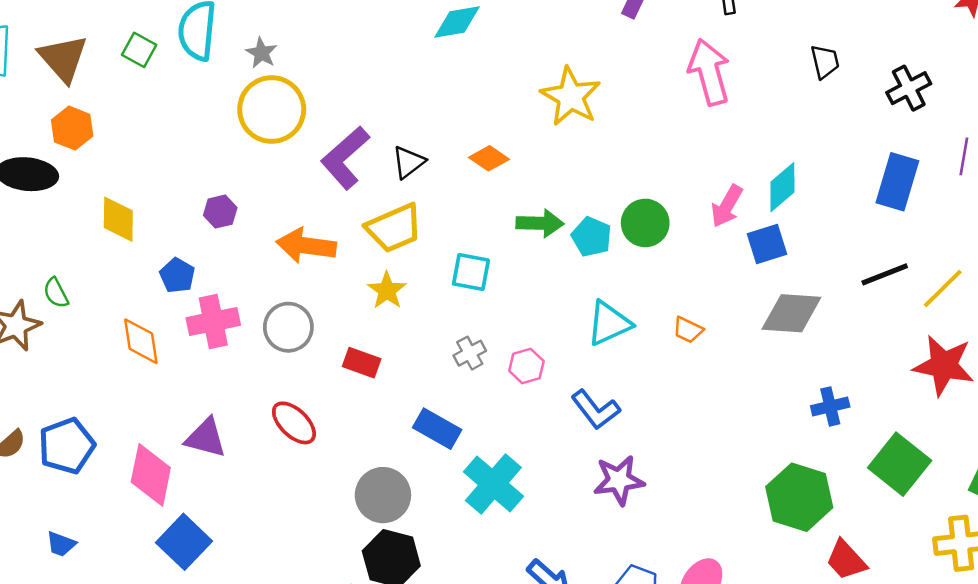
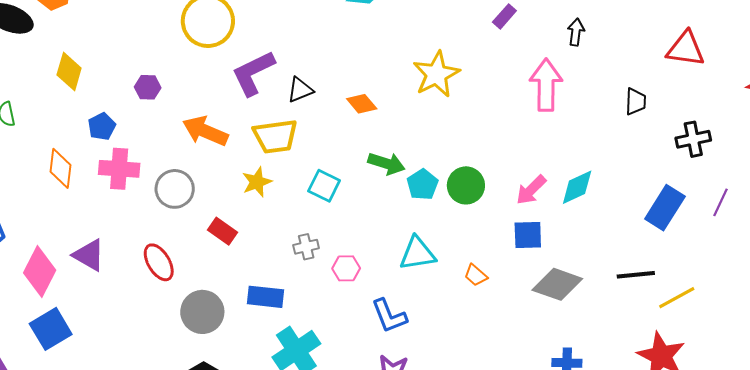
blue square: (767, 244) -> (528, 235), moved
blue rectangle: (437, 429) -> (266, 297), turned -39
gray circle: (383, 495) -> (202, 312), moved

